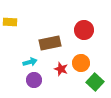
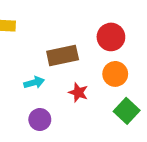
orange circle: (81, 63) -> (115, 74), moved
purple circle: (34, 80) -> (40, 119), moved

